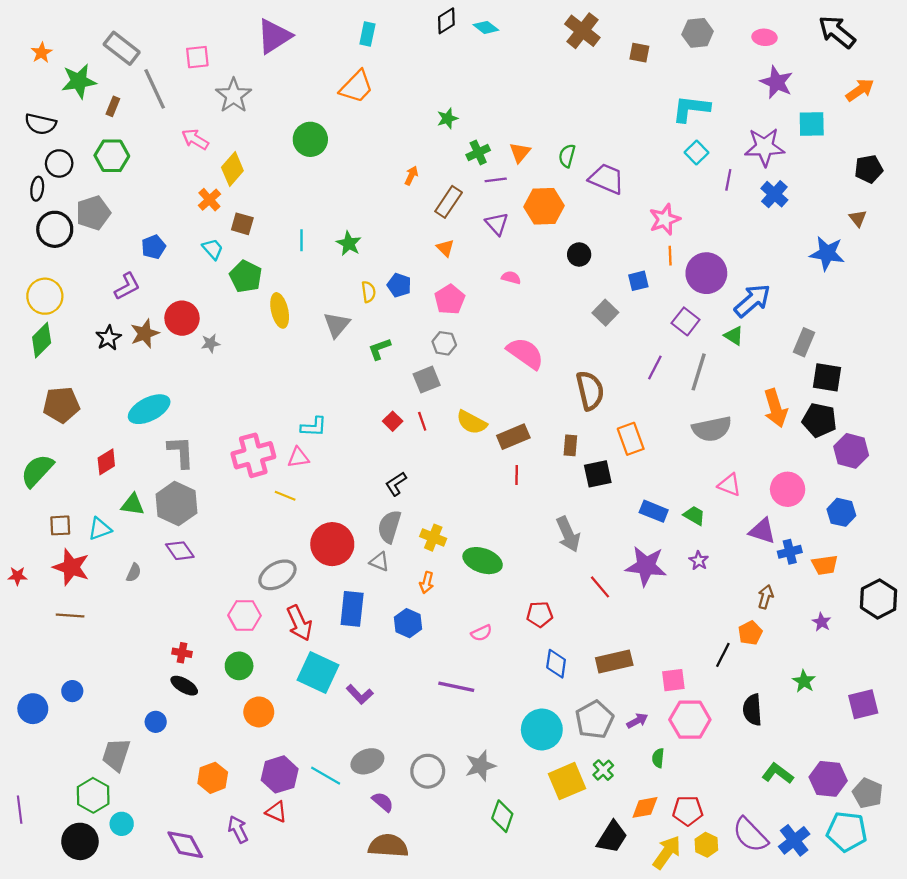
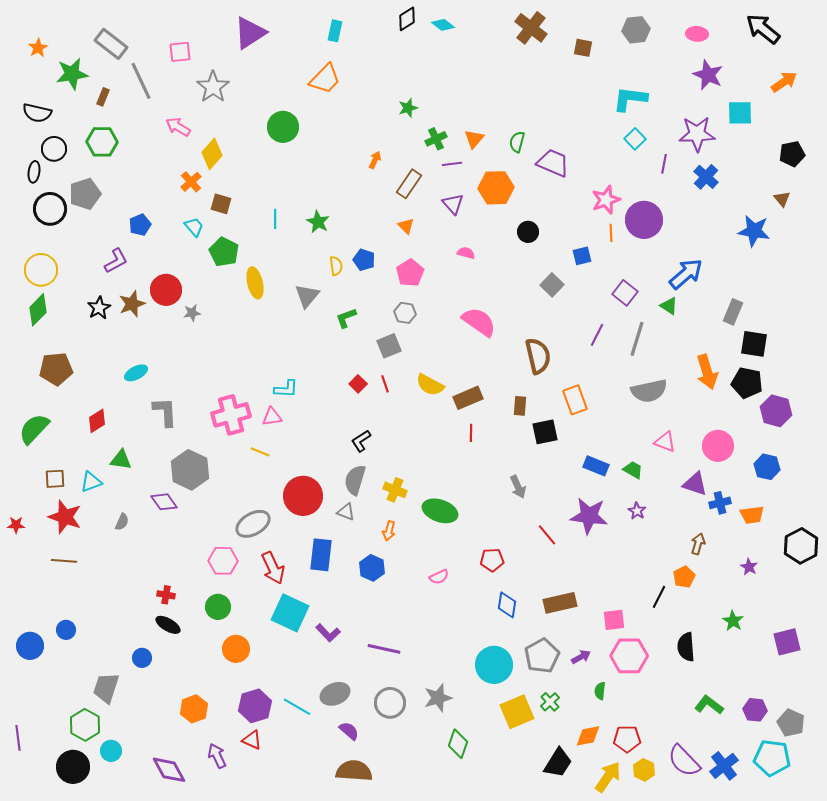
purple circle: (706, 273) -> (644, 220), moved
cyan ellipse: (149, 409) -> (136, 373), size x0.6
gray hexagon: (177, 504) -> (190, 470), moved
gray arrow: (568, 534) -> (518, 487), size x0.7
purple line: (456, 687) -> (384, 649), moved
purple hexagon: (828, 779) -> (755, 710), size x0.7

